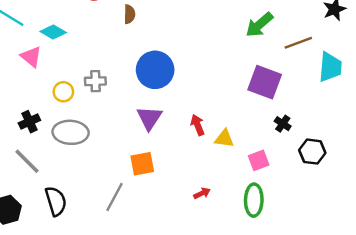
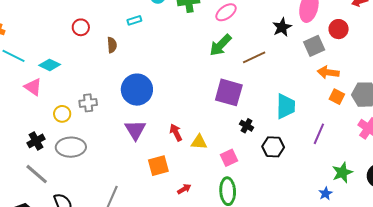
cyan trapezoid: (330, 67) -> (286, 106), moved
orange square: (142, 164) -> (158, 166), moved

